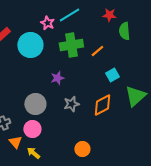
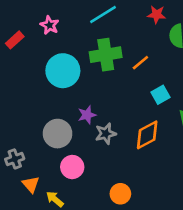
pink star: (47, 23) -> (49, 25), moved
cyan circle: (30, 45) -> (63, 71), moved
purple star: (57, 78) -> (87, 115), moved
pink circle: (32, 129) -> (72, 167), moved

